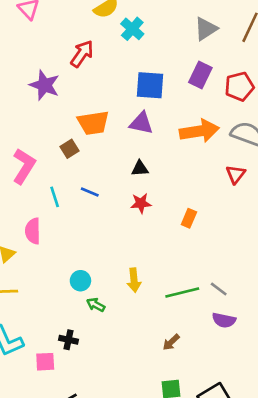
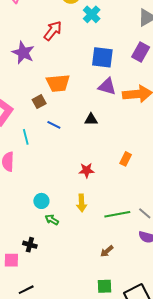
purple triangle: (141, 123) -> (107, 86), moved
blue line: (90, 192) -> (54, 125), moved
red star: (141, 203) -> (86, 170), moved

